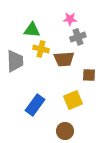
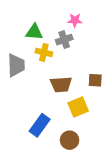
gray cross: (78, 37) -> (64, 40), moved
brown trapezoid: (64, 59) -> (61, 85), moved
blue rectangle: (35, 105) -> (40, 125), moved

